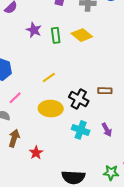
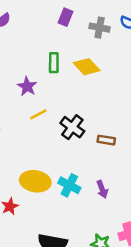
purple star: (34, 30) -> (27, 86), moved
black cross: (79, 99) -> (72, 127), moved
yellow ellipse: (51, 109) -> (35, 181), moved

